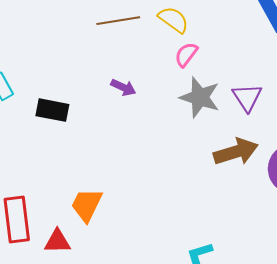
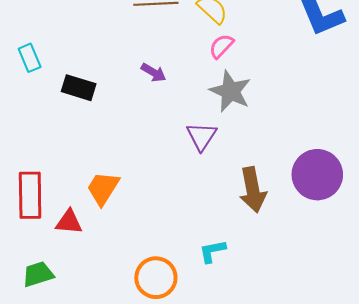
purple triangle: (247, 97) -> (202, 136), moved
brown arrow: (236, 152) -> (253, 190), moved, turned 90

